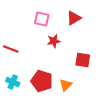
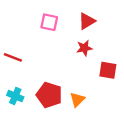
red star: (54, 41) -> (84, 48), moved
red square: (83, 60) -> (108, 70), moved

